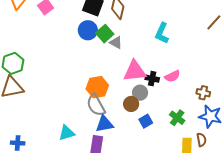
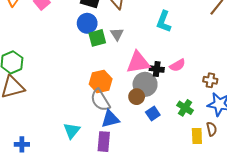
green square: (105, 34) -> (97, 38), moved, turned 30
gray triangle: (116, 43) -> (117, 34), turned 32
gray circle: (140, 93) -> (145, 84), size x1.5
cyan triangle: (67, 133) -> (72, 131), turned -30

